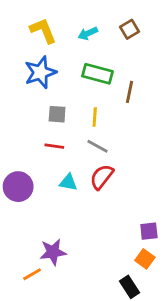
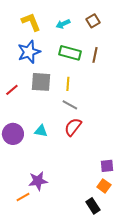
brown line: (129, 92) -> (95, 55), moved
gray square: (57, 114) -> (41, 82), size x1.5
red line: (54, 146) -> (12, 90), moved, turned -48
cyan triangle: (68, 182) -> (41, 131), moved

